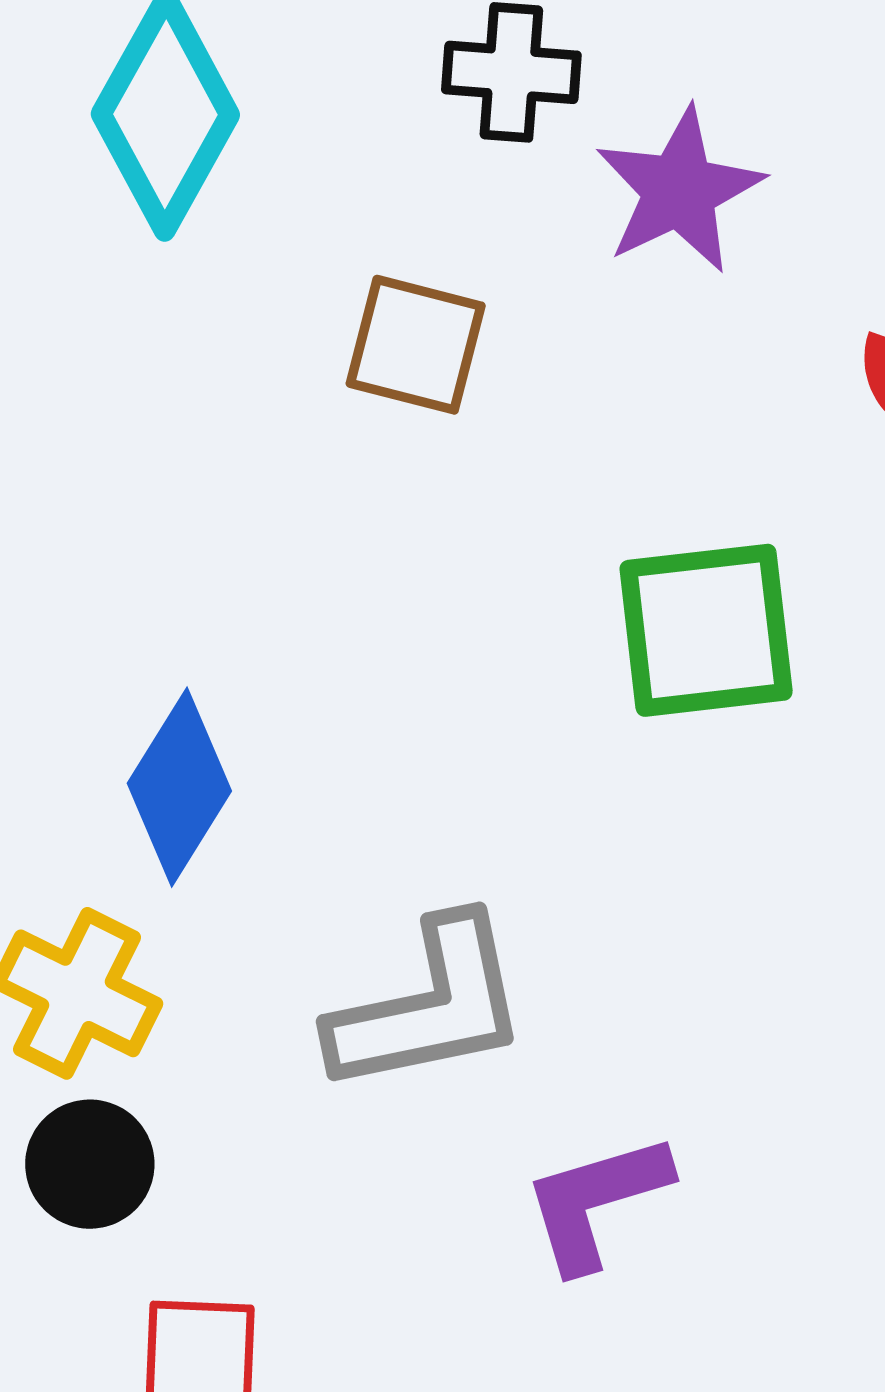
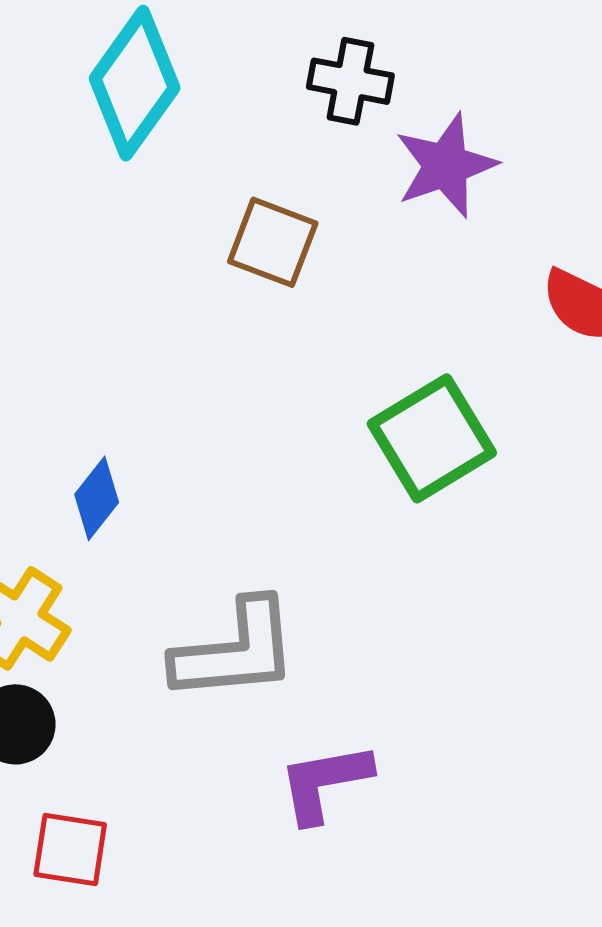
green square: (706, 630) -> (432, 438), turned -31
blue diamond: (179, 787) -> (97, 498), size x0.7

